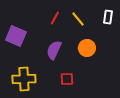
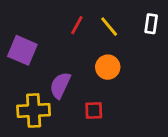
orange circle: (87, 48) -> (108, 67), moved
purple semicircle: (54, 50) -> (60, 85), moved

